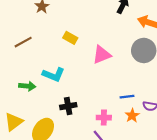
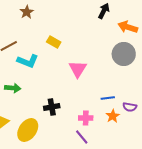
pink triangle: (102, 55) -> (78, 69), moved, turned -36
cyan L-shape: (53, 75) -> (28, 61), moved

